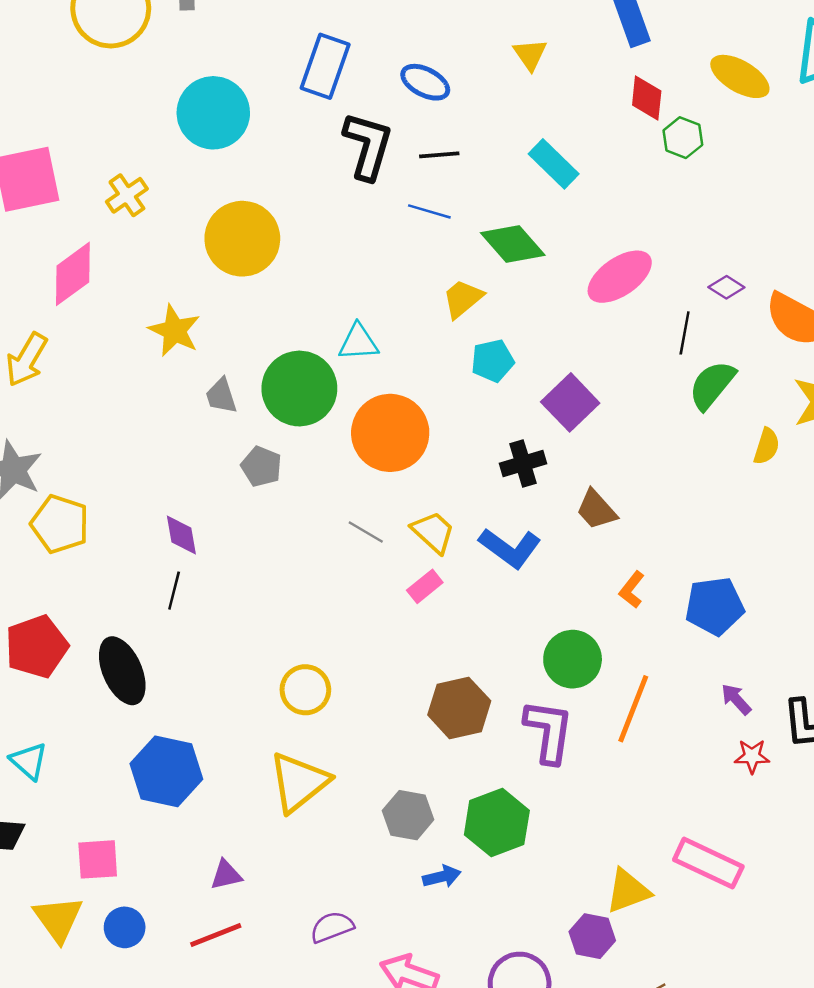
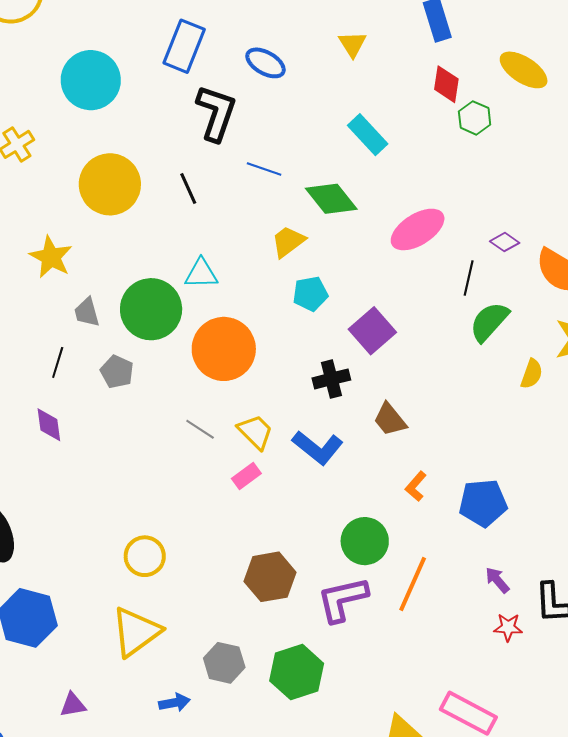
black line: (439, 155) -> (188, 189), moved, turned 68
black line: (174, 591) -> (58, 362), moved
purple L-shape: (549, 731) -> (342, 599), turned -114
blue arrow: (442, 877) -> (174, 703), moved

